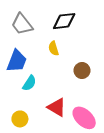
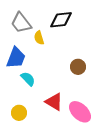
yellow semicircle: (54, 48) -> (39, 38), moved
cyan semicircle: (29, 83) -> (28, 79), turned -77

